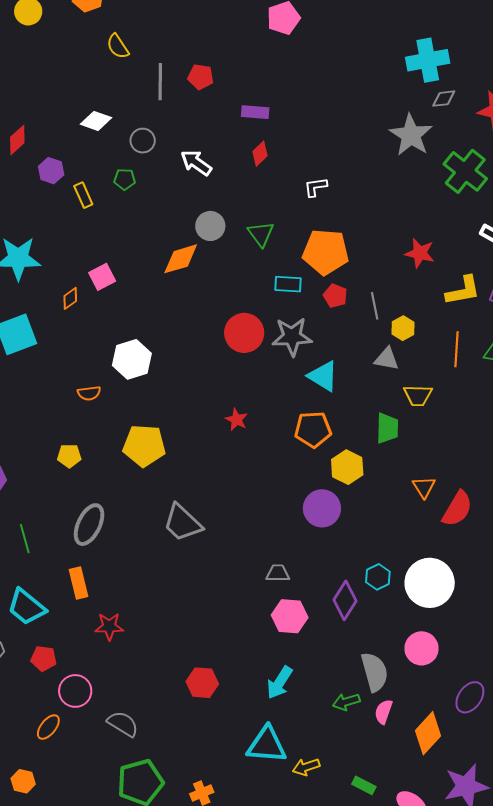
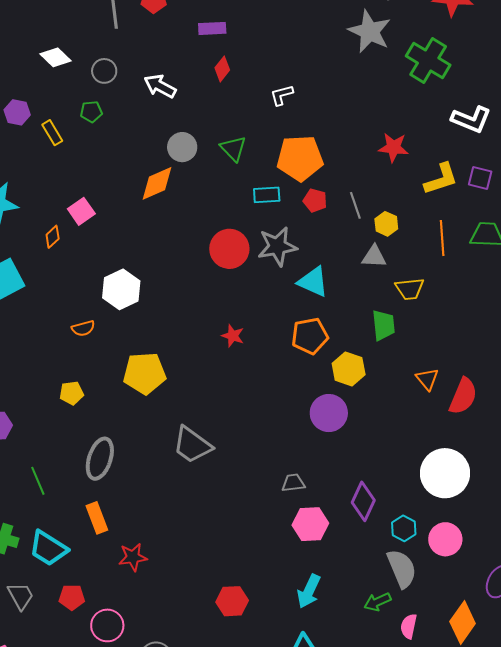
white diamond: (96, 121) -> (55, 57), turned 32
cyan hexagon: (378, 577) -> (404, 528), moved
pink semicircle: (384, 712) -> (409, 626), moved

